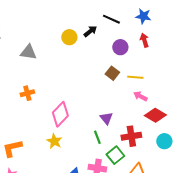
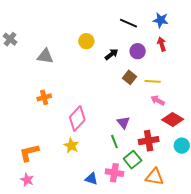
black arrow: (90, 31) -> (111, 54), moved

